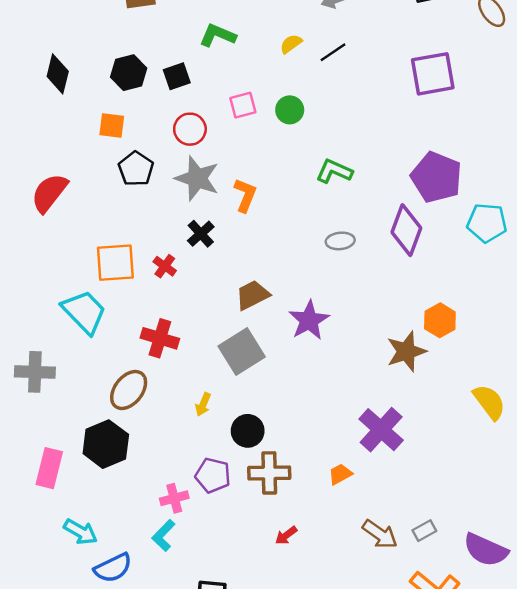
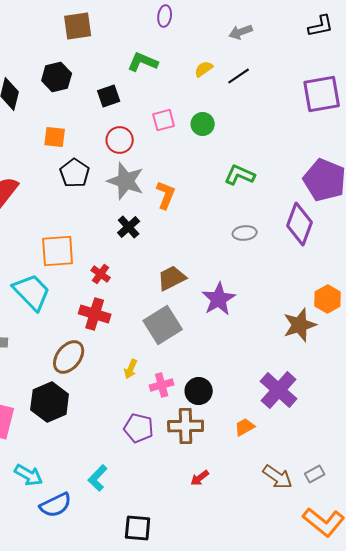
black hexagon: (129, 73) -> (57, 77), moved
red cross: (165, 266) -> (101, 274), moved
black circle: (248, 431) -> (199, 391), moved
pink cross: (174, 498) -> (162, 385), moved

